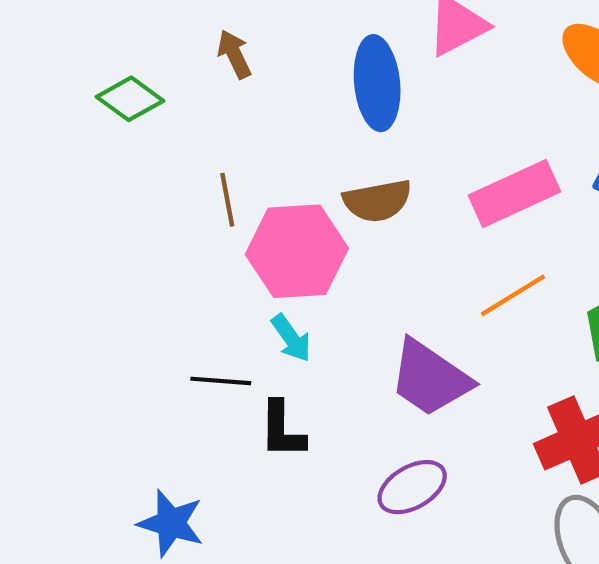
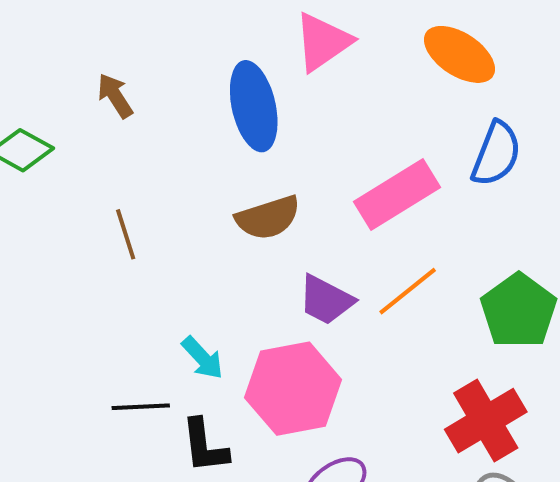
pink hexagon: (297, 251) -> (293, 389), moved
purple trapezoid: (430, 378) -> (326, 300), moved, size x0.7

